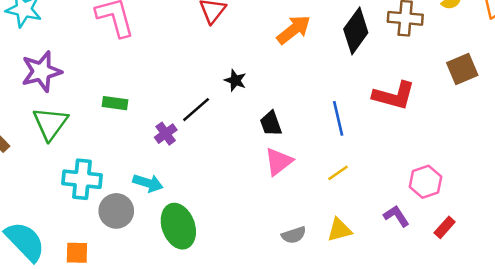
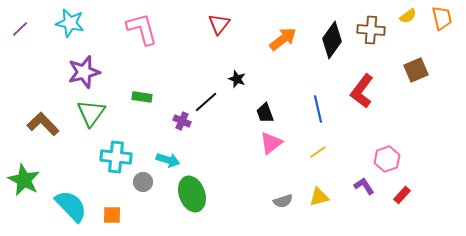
red L-shape: (394, 96) -> (362, 91), turned 112
purple cross: (166, 134) -> (182, 121), turned -30
gray circle: (116, 211) -> (143, 182), size x0.7

